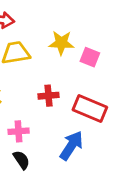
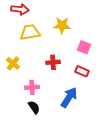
pink square: (90, 57) -> (84, 47), moved
red rectangle: (90, 108) -> (82, 71), size x0.6

